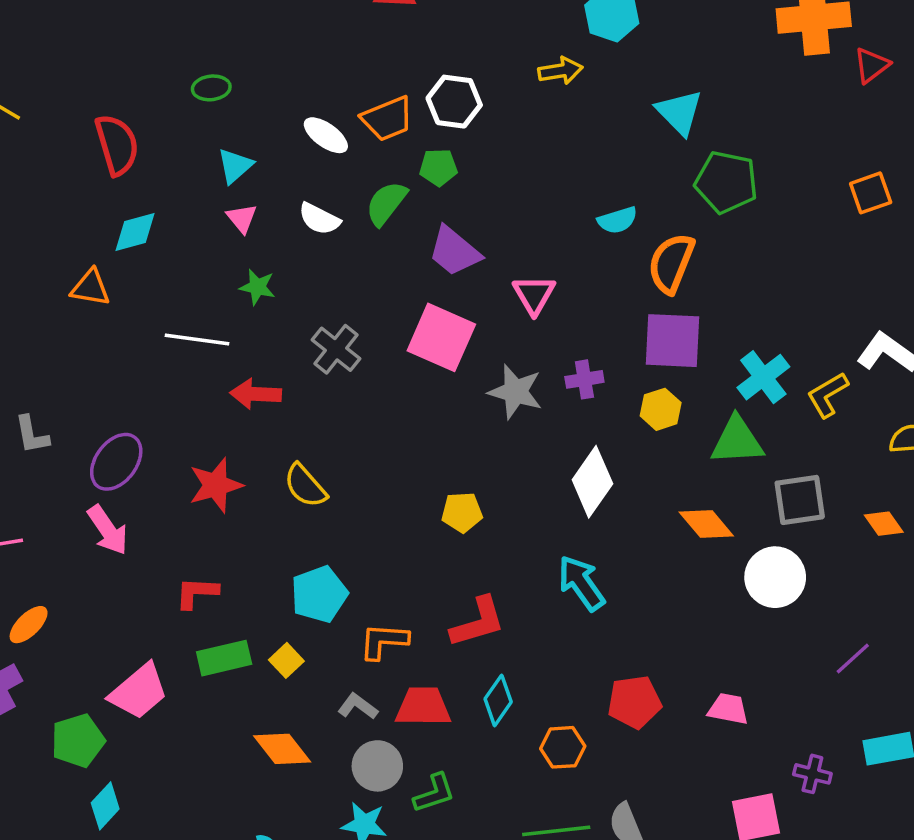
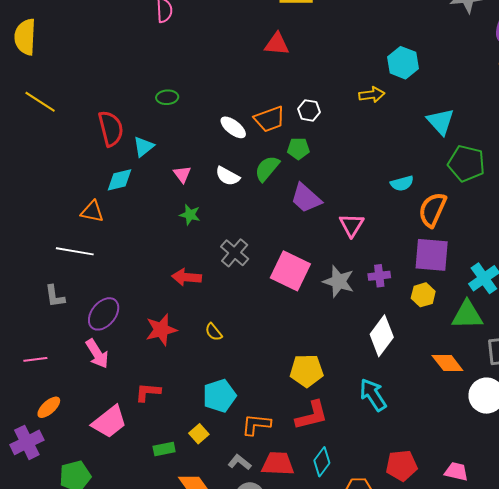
white hexagon: (454, 102) -> (309, 110), size x0.7
cyan triangle: (235, 166) -> (144, 147), moved
pink square: (441, 337) -> (290, 271), moved
white line: (197, 339) -> (75, 251), moved
yellow semicircle: (305, 486) -> (214, 332), size x0.7
yellow pentagon: (462, 512) -> (307, 371), moved, size x1.4
green rectangle: (224, 658) -> (164, 449), moved, size x0.7
pink trapezoid: (139, 691) -> (109, 422), moved

